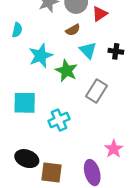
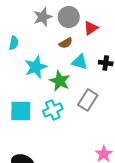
cyan triangle: (88, 50) -> (80, 62), turned -30
cyan cross: (59, 120) -> (53, 110), moved

